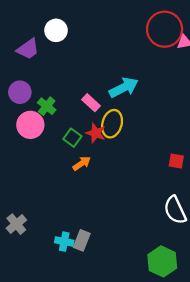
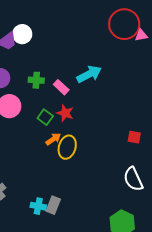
white circle: (56, 30) -> (22, 34), moved
green cross: (47, 106) -> (36, 80), moved, turned -35
yellow ellipse: (112, 124) -> (67, 147), moved

